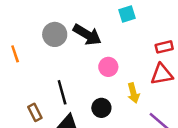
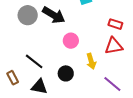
red rectangle: (164, 47) -> (115, 24), turned 32
black line: (62, 92) -> (34, 61), turned -36

